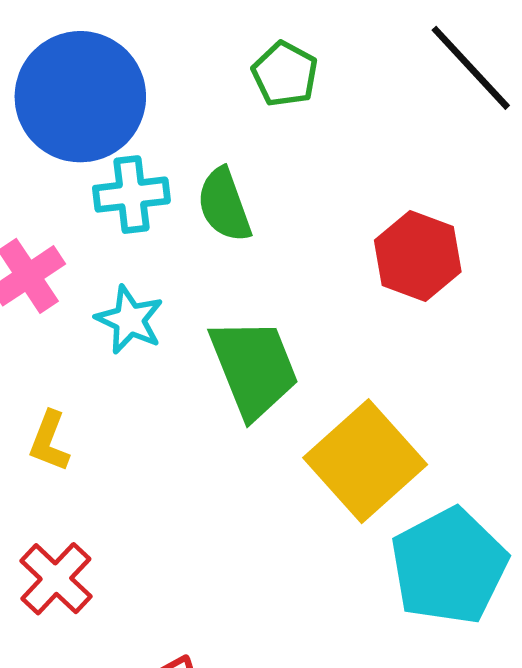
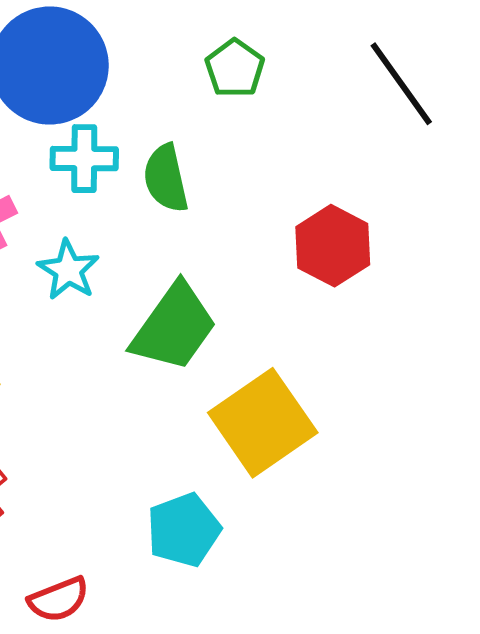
green trapezoid: (254, 368) -> (174, 327), turned 50
cyan pentagon: (449, 566) -> (184, 530), moved, size x0.7

